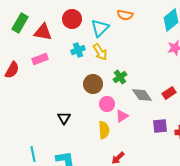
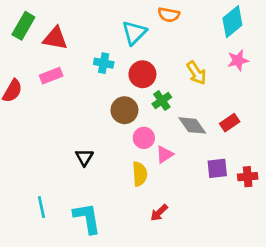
red circle: (72, 19) -> (142, 74), moved
cyan cross: (78, 50) -> (104, 63), turned 32
yellow arrow: (100, 52) -> (196, 73), moved

